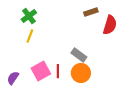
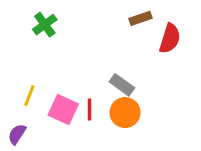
yellow line: (30, 36) -> (29, 96), moved
pink square: (41, 71) -> (63, 109), turned -36
purple semicircle: (13, 78) -> (17, 134), moved

